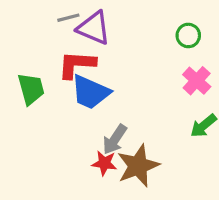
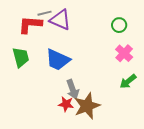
red L-shape: (77, 64) -> (30, 25), moved
gray arrow: (115, 139) -> (73, 89), turned -54

